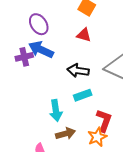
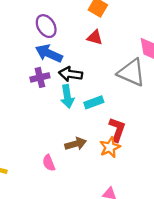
purple cross: (24, 57) -> (40, 77), moved
black arrow: (78, 71) -> (71, 74), moved
cyan arrow: (56, 110) -> (67, 96), moved

